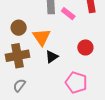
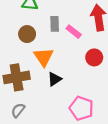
brown circle: (19, 28) -> (27, 34), moved
red circle: (85, 47) -> (94, 57), moved

